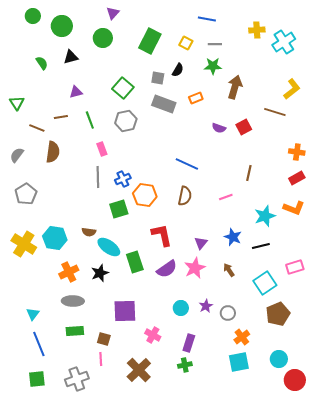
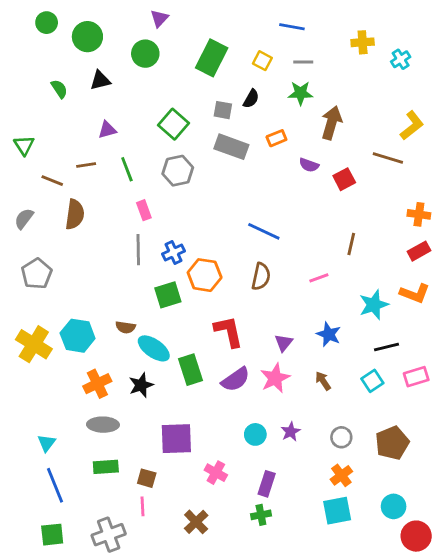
cyan cross: (284, 42) -> (401, 59), size x0.6
purple semicircle: (219, 128) -> (309, 165), moved
black line: (261, 246) -> (387, 347), moved
cyan square: (265, 283) -> (372, 381), moved, size x0.7
gray circle: (228, 313) -> (341, 437), moved
brown cross: (139, 370) -> (196, 522), size x0.7

